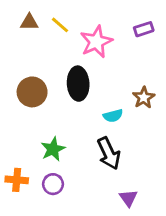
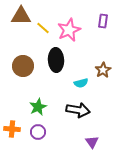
brown triangle: (29, 22) -> (21, 16), size x1.5
yellow line: (60, 25) -> (43, 28), moved
purple rectangle: (144, 29) -> (103, 21), turned -64
black arrow: (109, 153) -> (78, 110), turned -55

